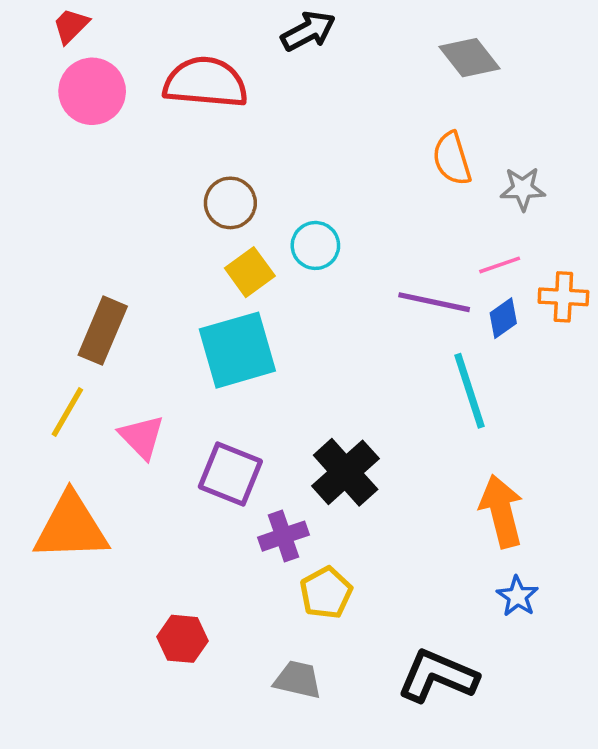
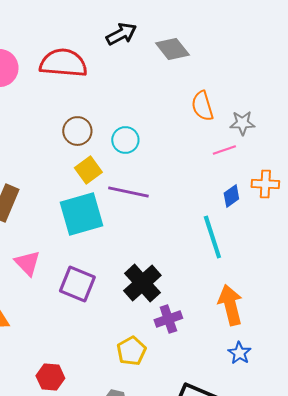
gray diamond: (470, 58) -> (172, 49), moved
cyan circle: (315, 245) -> (125, 140), moved
pink line: (500, 265) -> (224, 150), moved
purple line: (434, 302) -> (128, 192), moved
purple cross: (283, 536) -> (168, 319), moved

